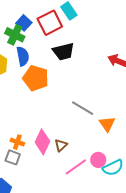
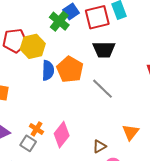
blue semicircle: (23, 56) -> (48, 70), moved
gray line: (83, 108) -> (102, 89), moved
brown triangle: (61, 145) -> (99, 146), moved

